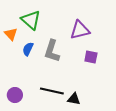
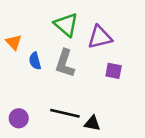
green triangle: (31, 20) -> (66, 25), moved
blue semicircle: (28, 49) -> (35, 61), turned -40

